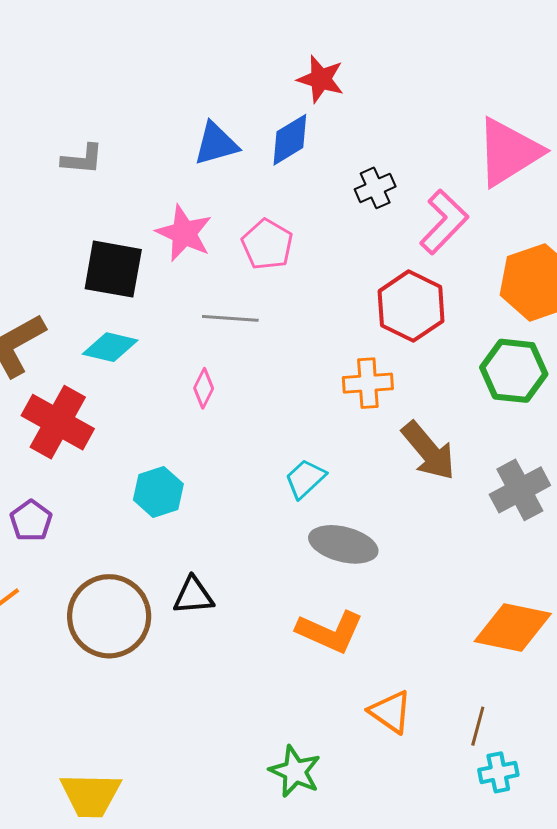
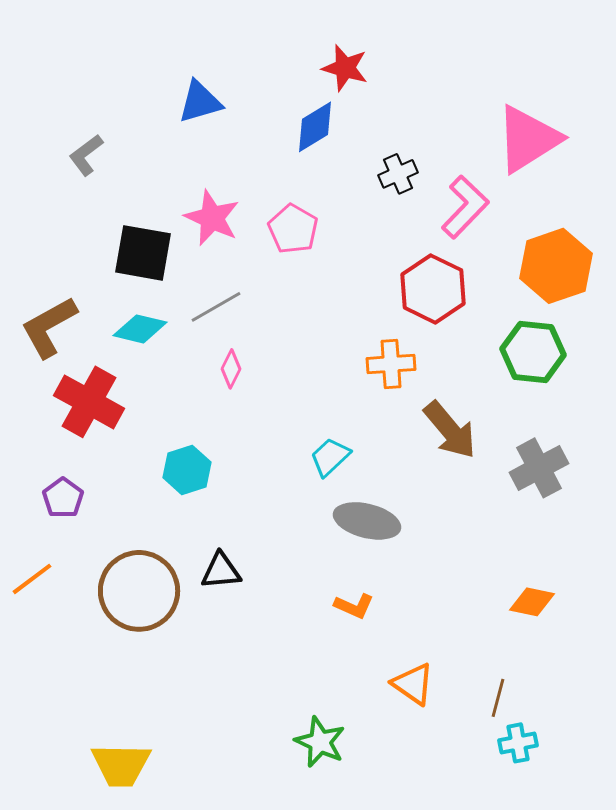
blue triangle: (216, 144) -> (200, 102), moved
gray L-shape: (82, 159) -> (86, 155), moved, turned 138
gray line: (230, 318) -> (216, 307), moved, turned -34
orange diamond: (513, 628) -> (532, 602), size x0.6
orange L-shape: (330, 632) -> (354, 606), size x0.6

